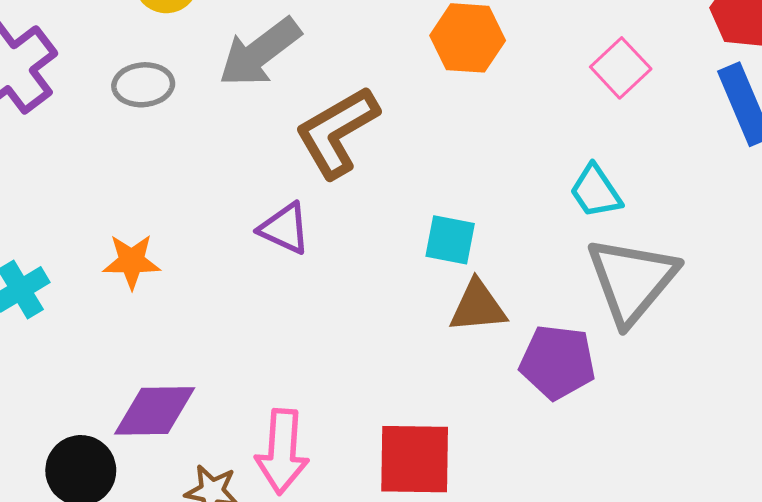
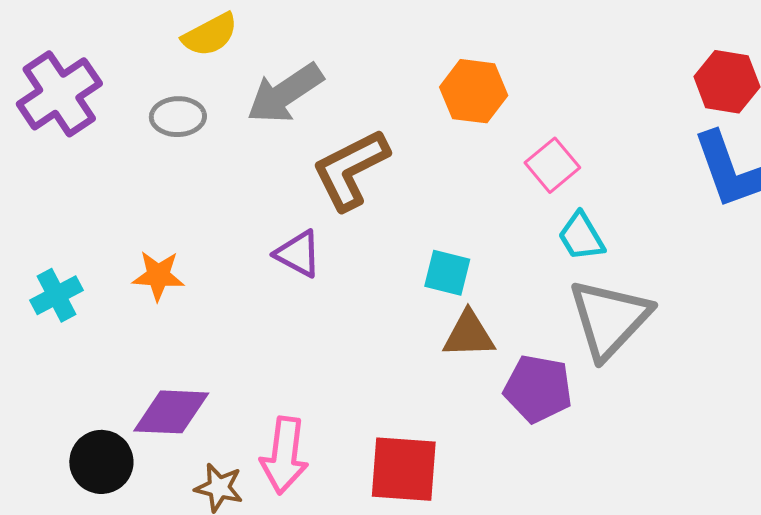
pink square: (621, 68) -> (552, 165), moved

